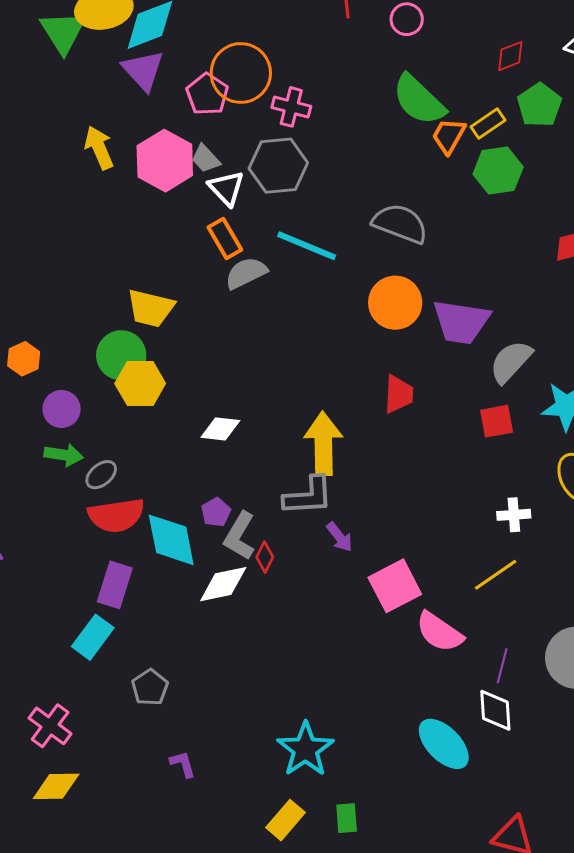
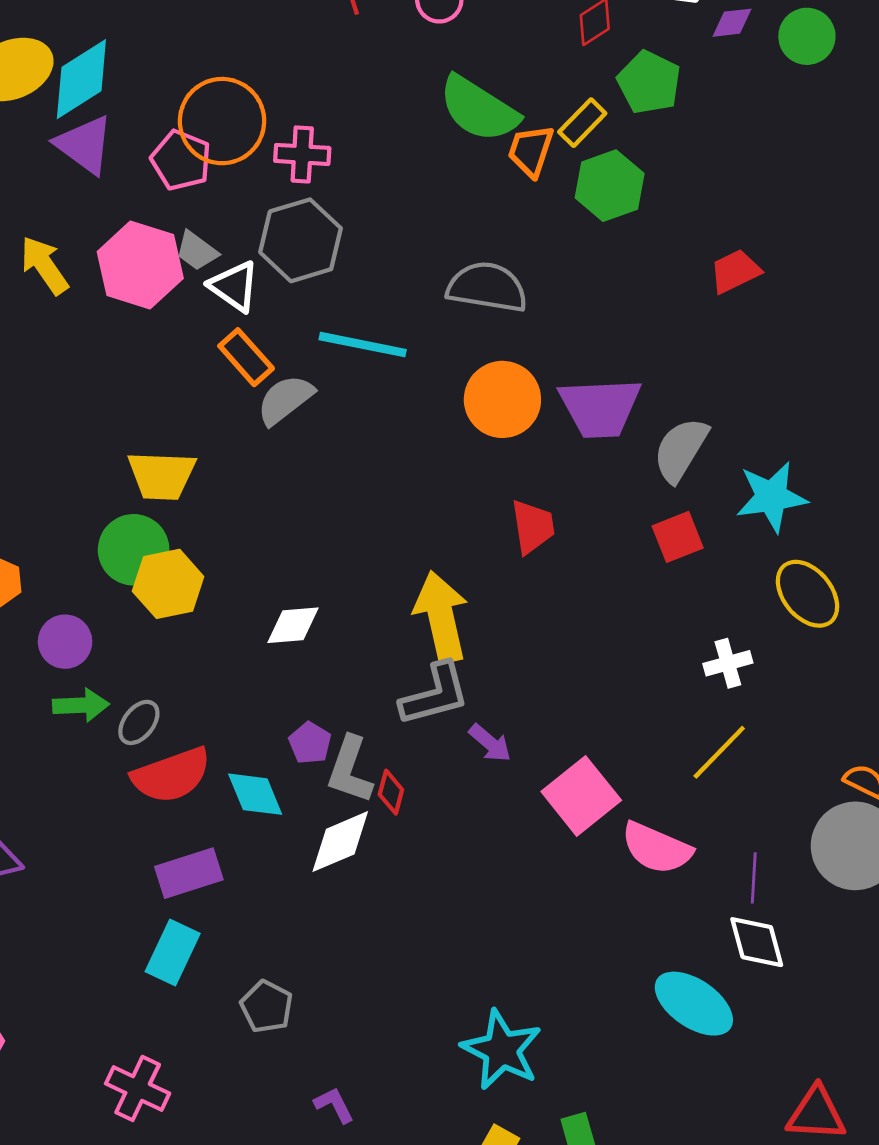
cyan diamond: (171, 540) -> (255, 794), size x0.7
purple rectangle: (115, 585) -> (189, 873), turned 66

